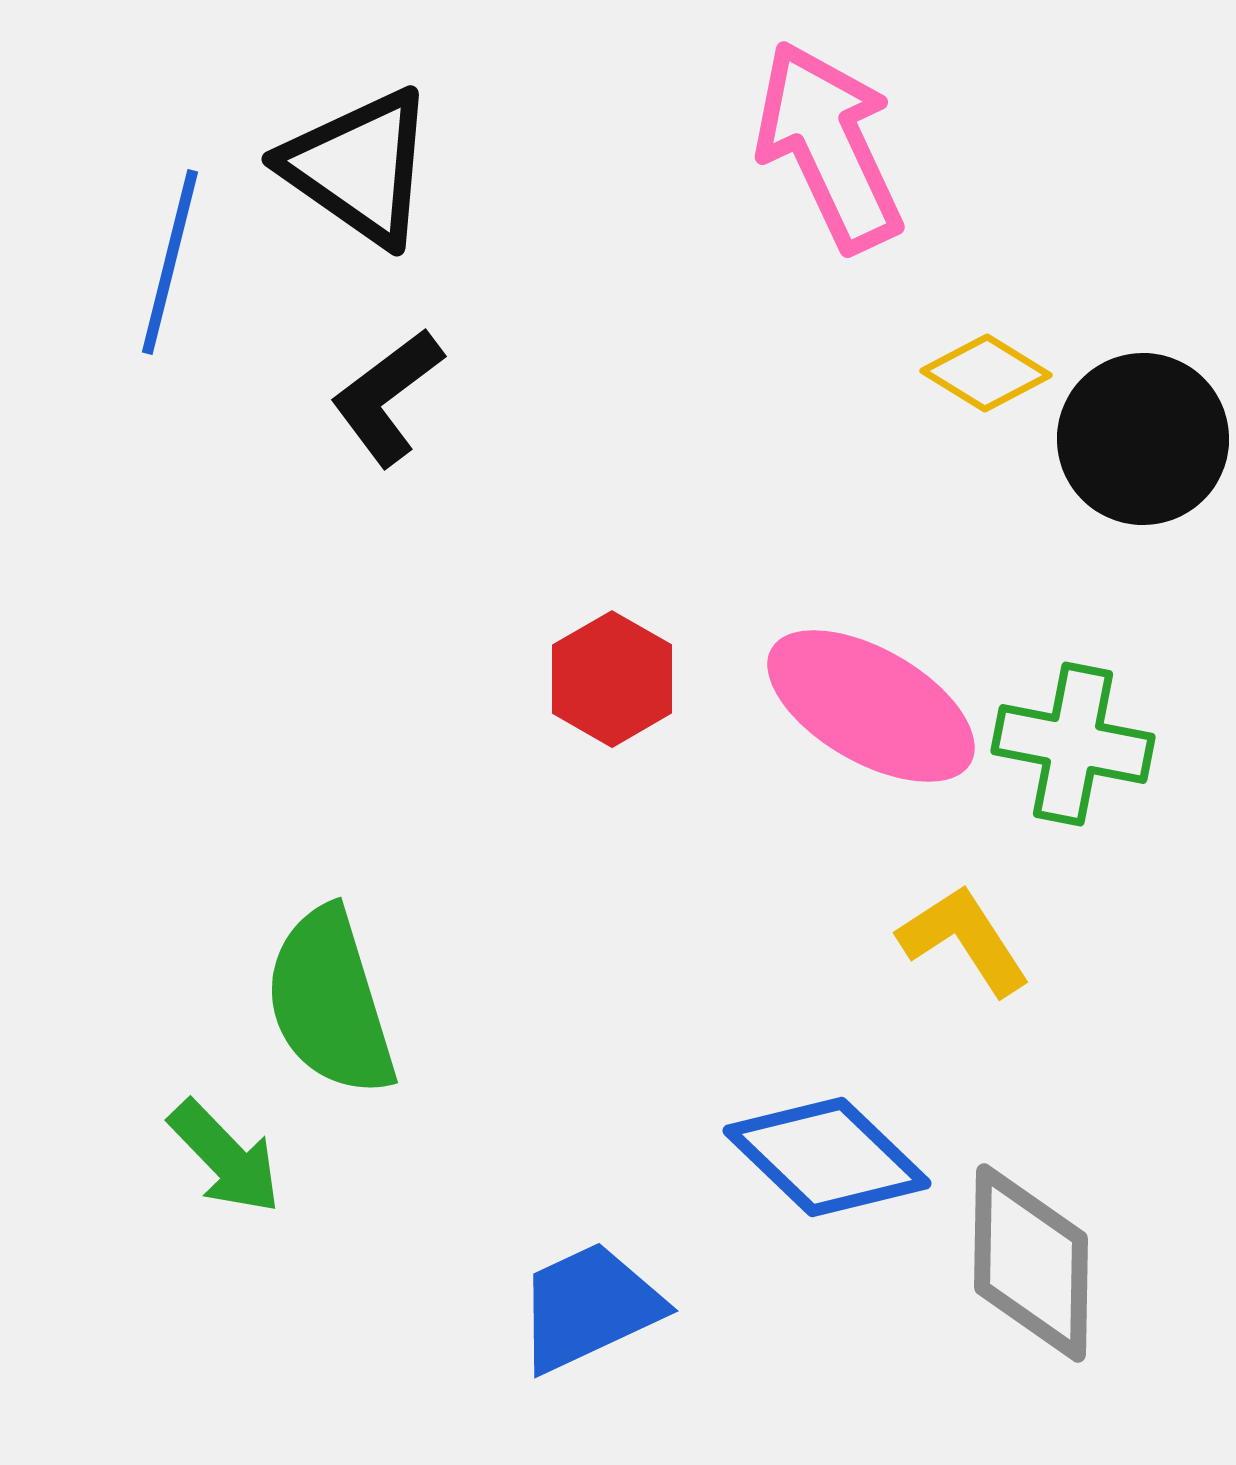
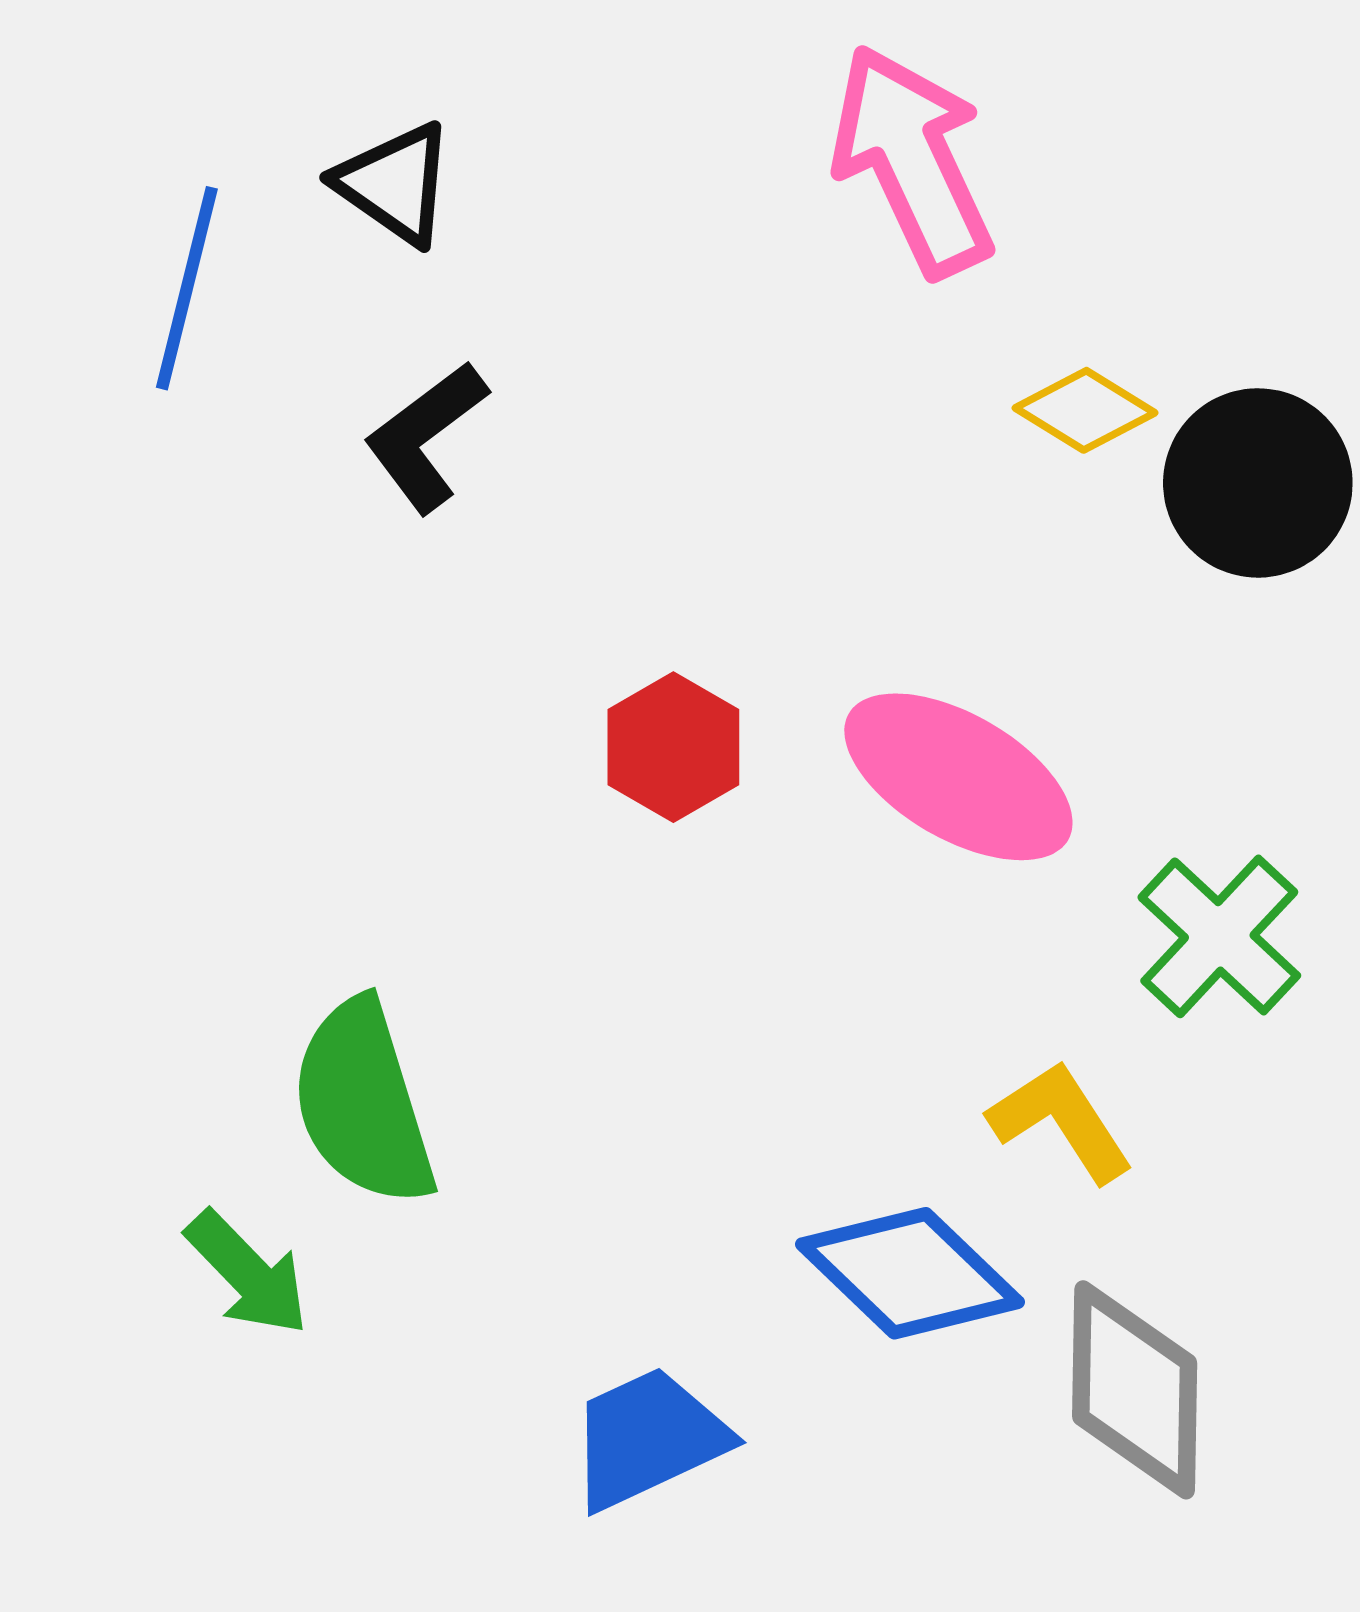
black triangle: (359, 167) -> (395, 184), size x0.7
green cross: (1073, 744) -> (1219, 936), moved, turned 32
yellow L-shape: (964, 940) -> (1061, 1121), moved

